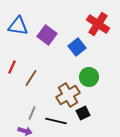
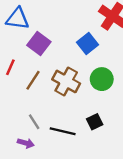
purple square: (47, 35) -> (39, 44), moved
brown cross: (68, 95) -> (66, 81), moved, turned -30
gray line: (32, 113) -> (34, 122), turned -56

